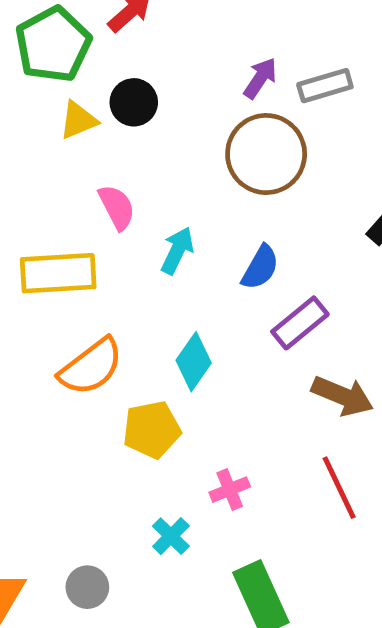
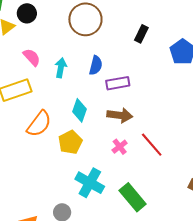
purple rectangle: (300, 323) -> (118, 83), turned 45
brown arrow: (342, 396) -> (120, 115), moved
pink cross: (230, 490) -> (120, 147), moved
cyan cross: (171, 536) -> (90, 183), size x1.8

